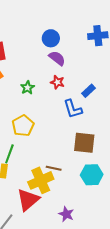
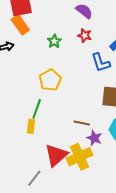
yellow cross: (41, 180) -> (80, 157), moved
purple star: (66, 214) -> (94, 138), moved

